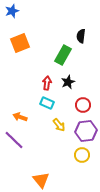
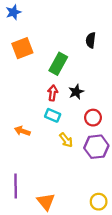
green rectangle: (63, 55) -> (58, 64), moved
purple line: (14, 140) -> (16, 186), moved, turned 45
yellow circle: (82, 155) -> (99, 202), moved

